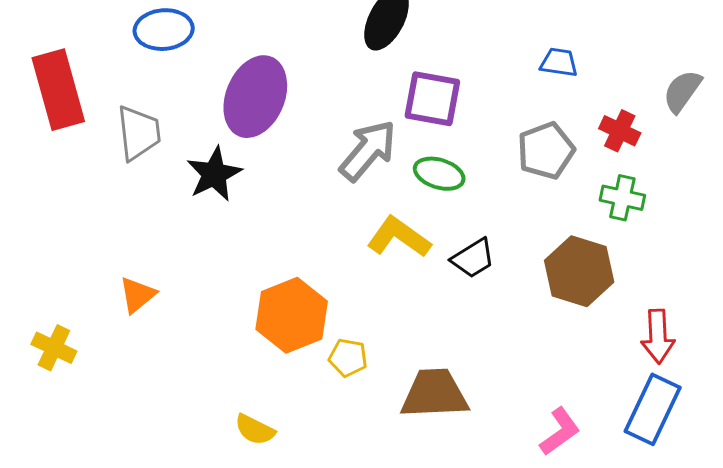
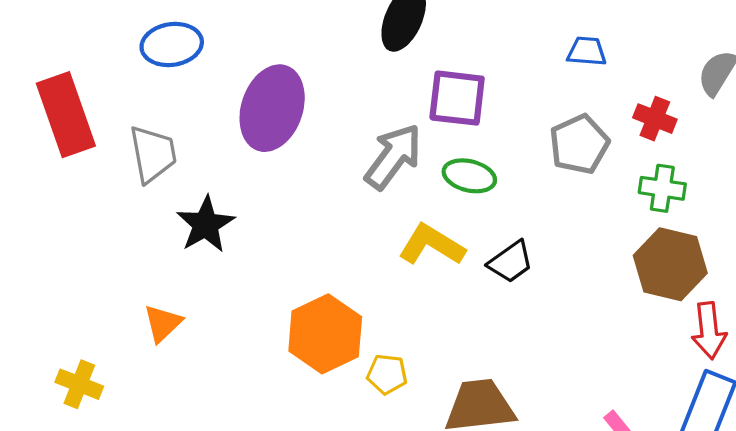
black star: (214, 174) -> (206, 224), moved
brown hexagon: (579, 271) -> (670, 264), moved

